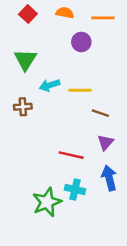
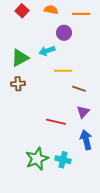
green triangle: (25, 60) -> (20, 58), moved, turned 30
cyan arrow: (50, 85) -> (47, 51), moved
cyan cross: (75, 189) -> (63, 160), moved

